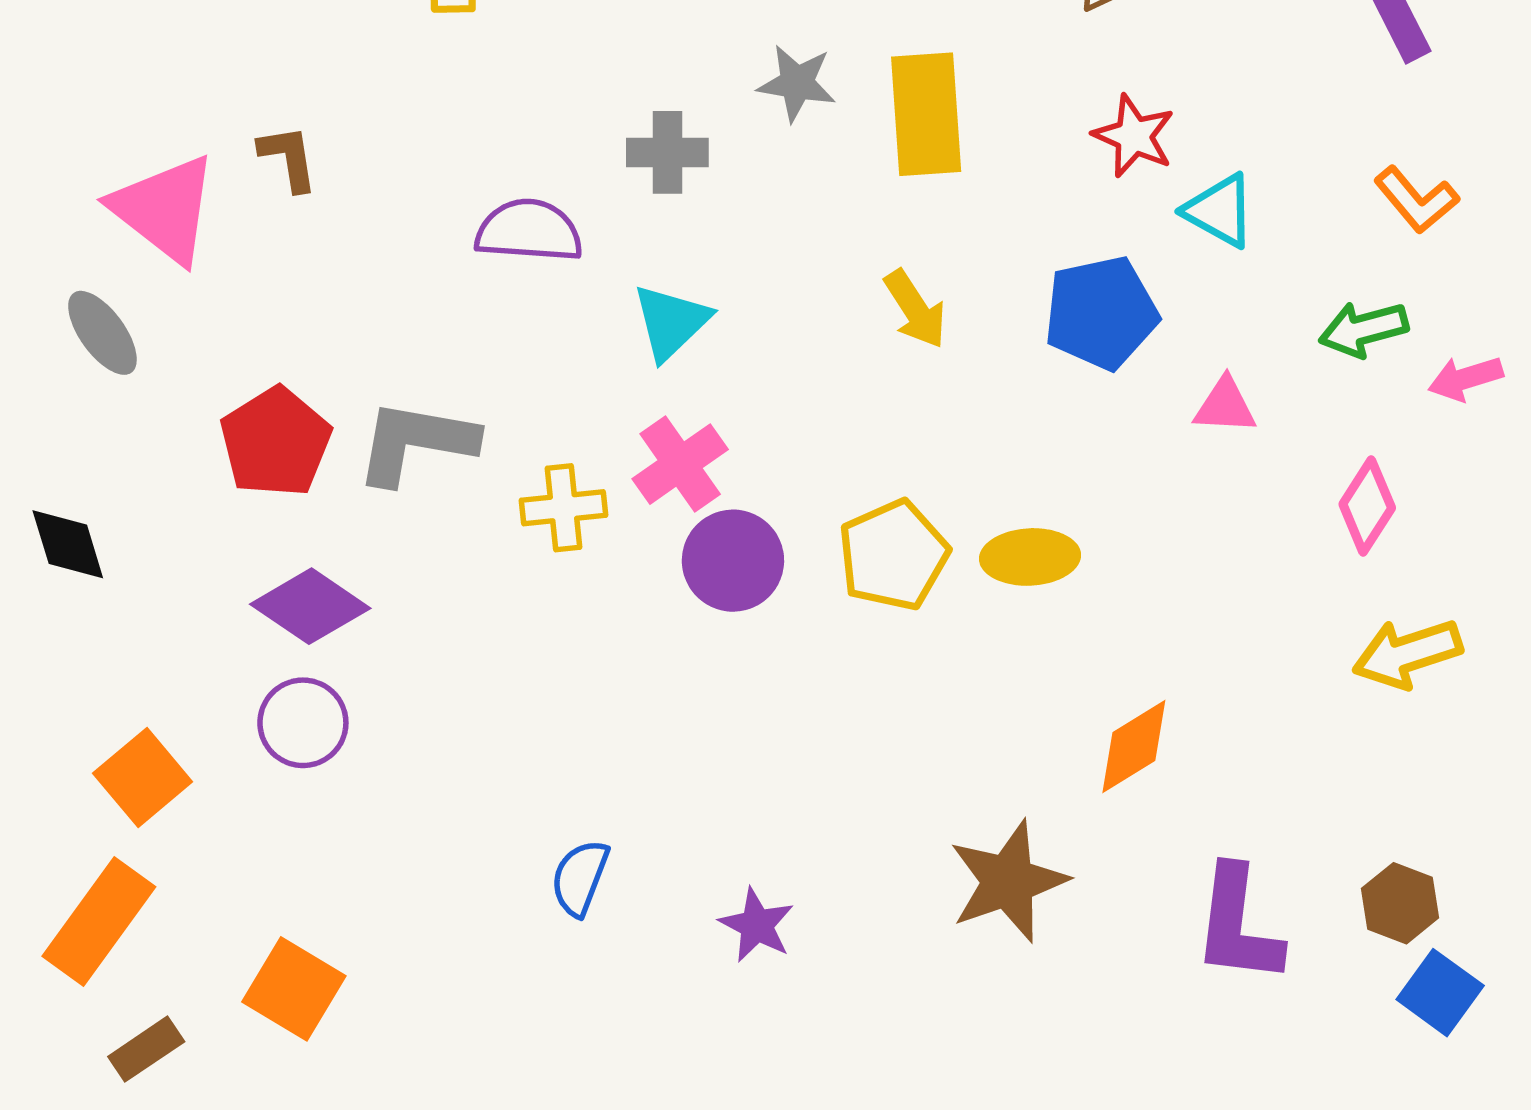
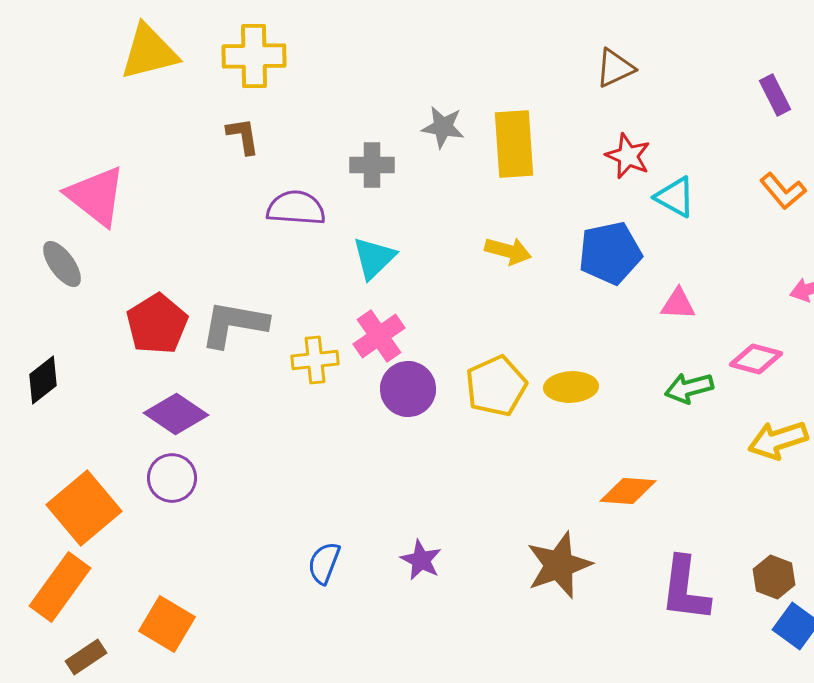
brown L-shape: (288, 158) -> (243, 136), moved
yellow arrow: (915, 309) -> (508, 251), turned -42
green arrow: (1364, 329) -> (689, 388), moved
pink diamond: (1367, 506) -> (756, 359), turned 72
black diamond: (68, 544) -> (43, 380), turned 69
orange diamond: (1134, 747) -> (628, 491), turned 36
orange square: (143, 777) -> (84, 508), size x1.4
purple star: (757, 925) -> (421, 560), moved

